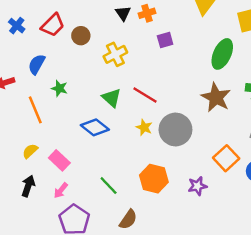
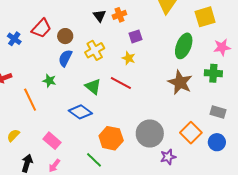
blue cross: (17, 26) -> (14, 39), moved
blue semicircle: (37, 64) -> (65, 58), moved
yellow star: (144, 127) -> (129, 58), moved
gray circle: (175, 130) -> (150, 133), moved
yellow semicircle: (30, 151) -> (13, 135), moved
orange hexagon: (154, 179) -> (111, 138), moved

